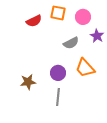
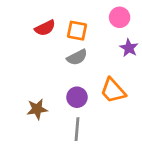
orange square: (58, 13) -> (77, 31), moved
pink circle: (83, 17) -> (120, 17), moved
gray semicircle: (71, 43) -> (77, 57), moved

